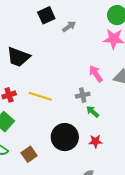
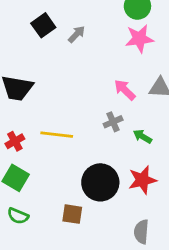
green arrow: (93, 112) -> (142, 136), moved
red star: (95, 141) -> (142, 180), size x1.5
brown square: (29, 154) -> (72, 214), moved, turned -35

